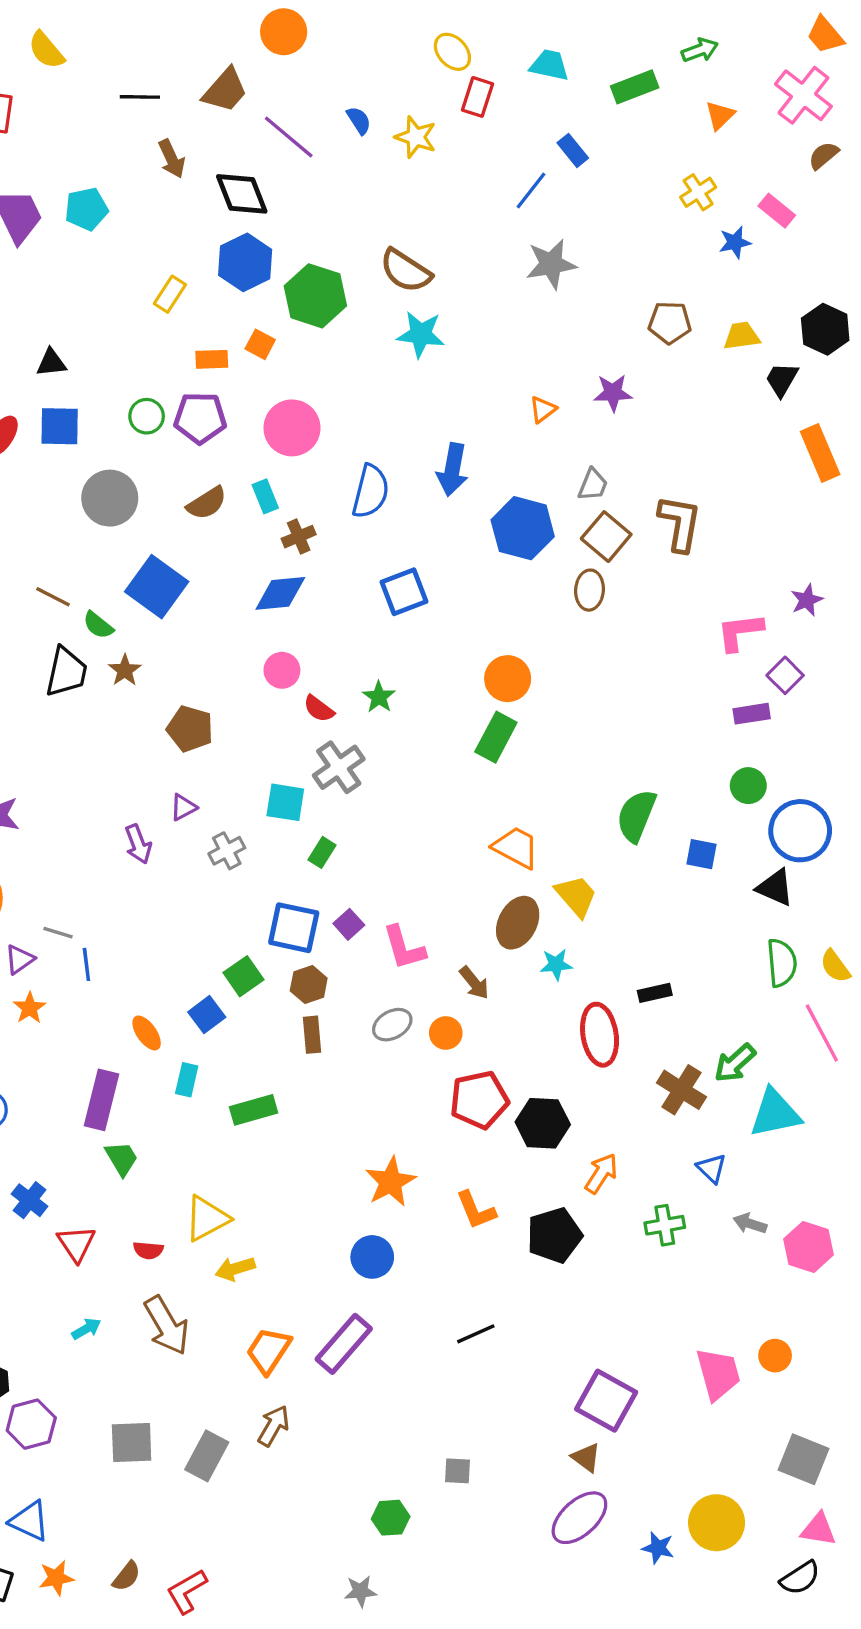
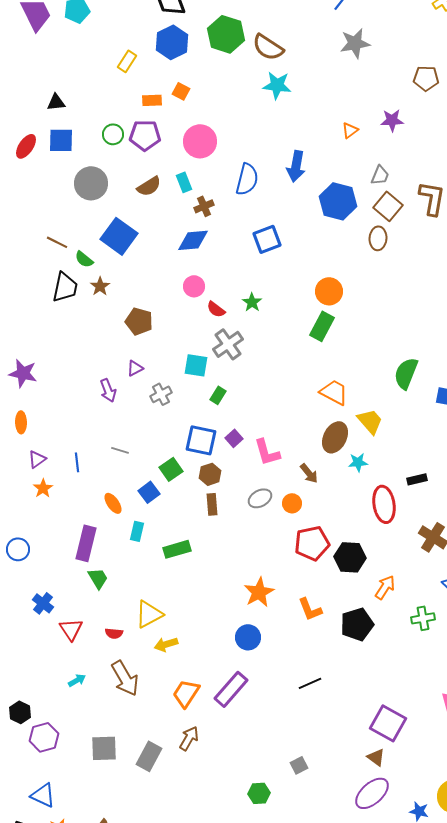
green hexagon: (315, 296) -> (226, 34), moved
gray line: (58, 933) -> (120, 450), moved
gray square: (457, 1471) -> (299, 765), turned -30

